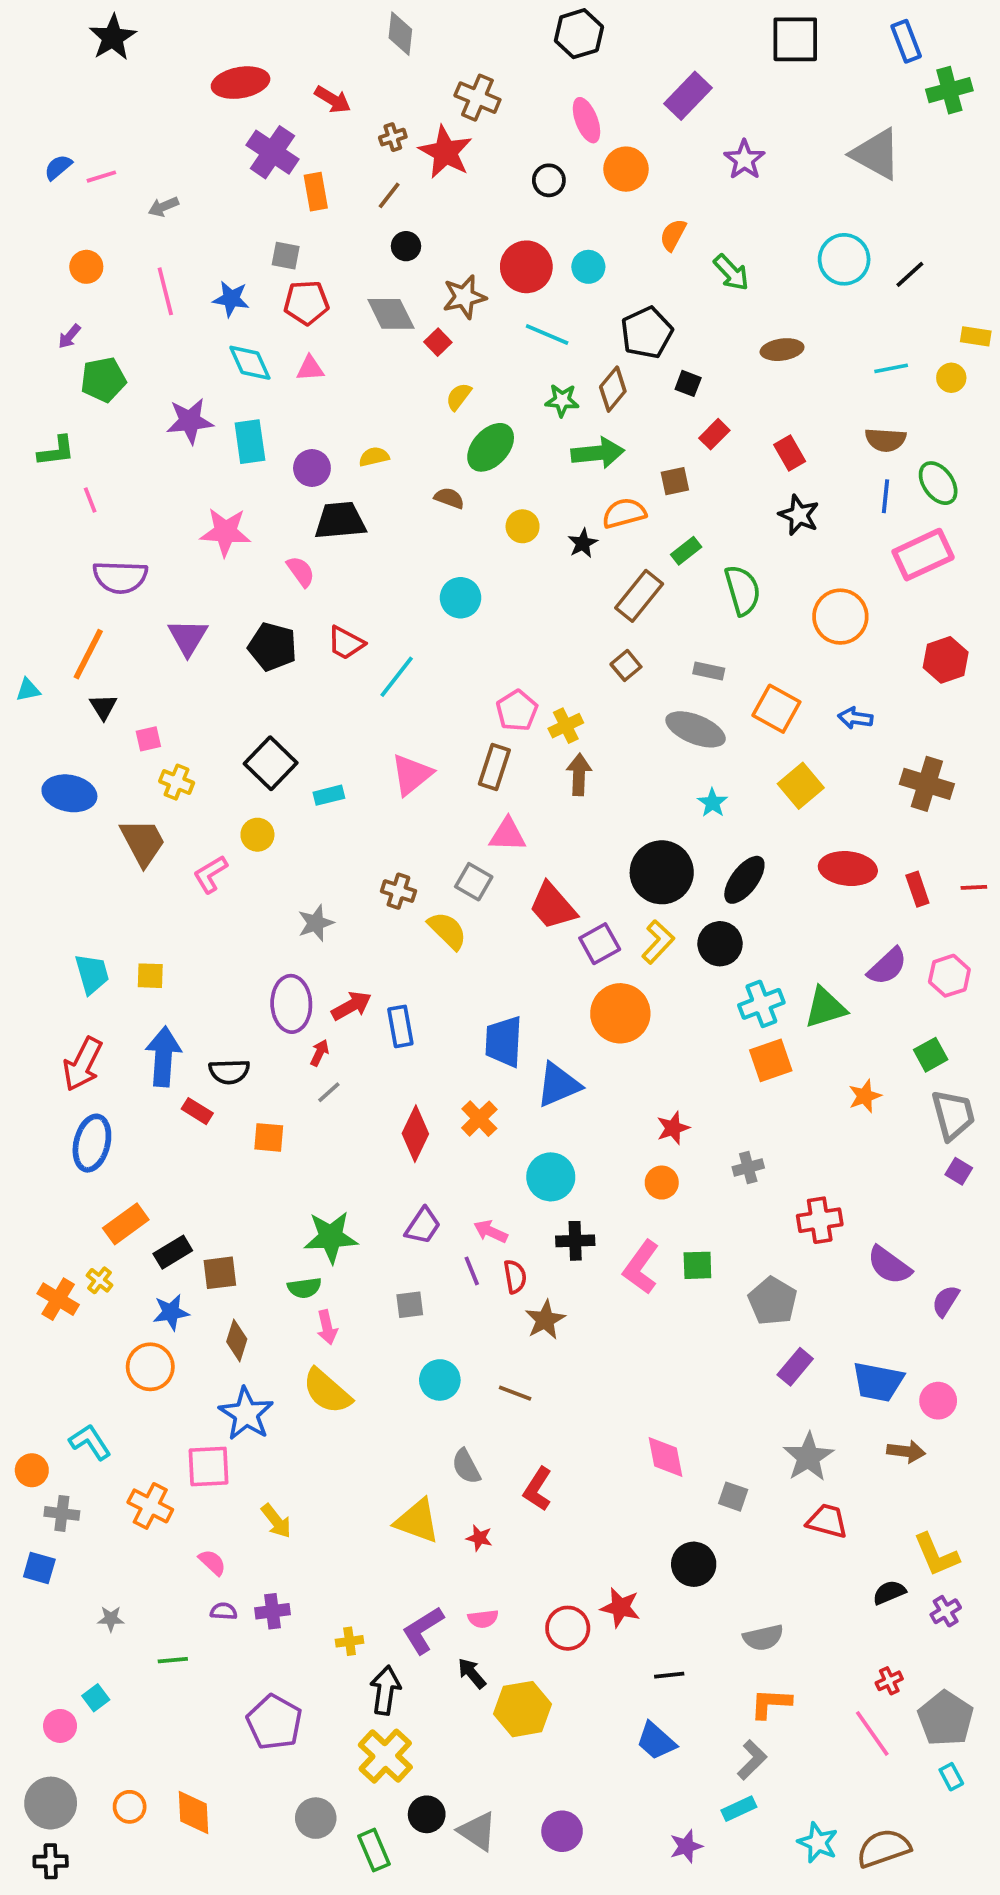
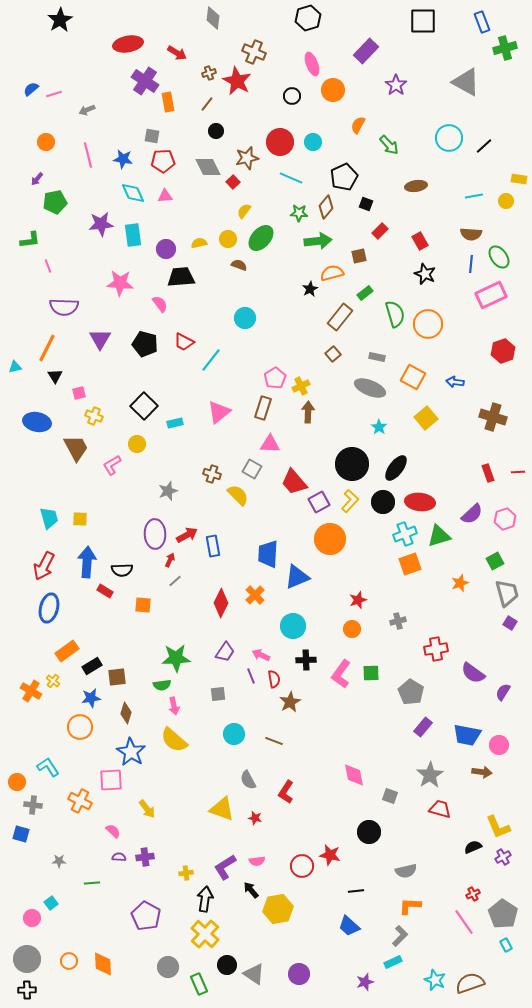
yellow circle: (523, 526) -> (228, 239), moved
orange circle: (840, 617) -> (428, 324), moved
red ellipse: (848, 869) -> (420, 502), moved

